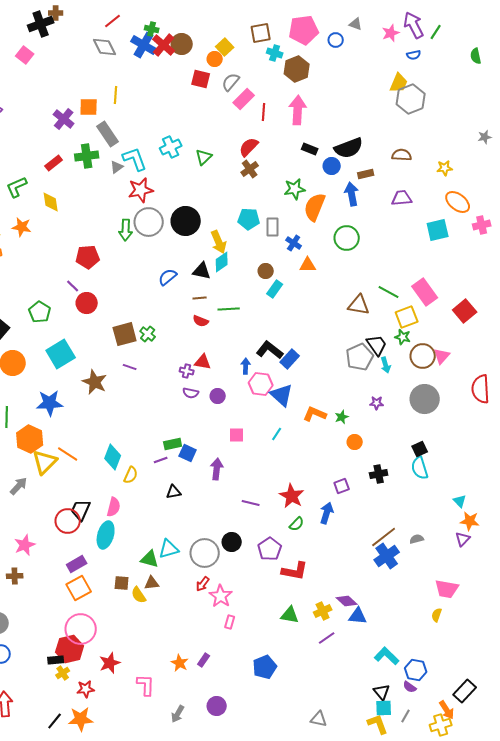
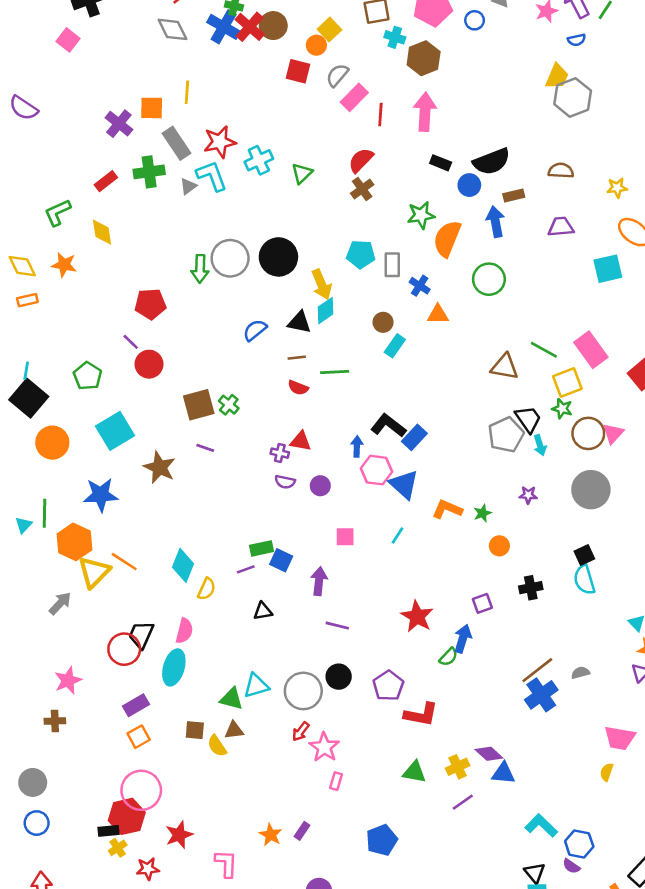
red star: (141, 190) -> (220, 142), moved
purple line: (251, 503) -> (337, 626), moved
green semicircle: (297, 524) -> (448, 657), moved
orange square: (79, 588) -> (139, 737), size x0.7

